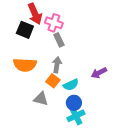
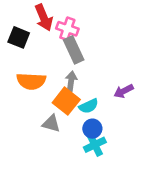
black square: (25, 30) -> (19, 37), moved
gray rectangle: (59, 40) -> (74, 50), size x1.5
orange square: (53, 81) -> (66, 101), size x1.5

